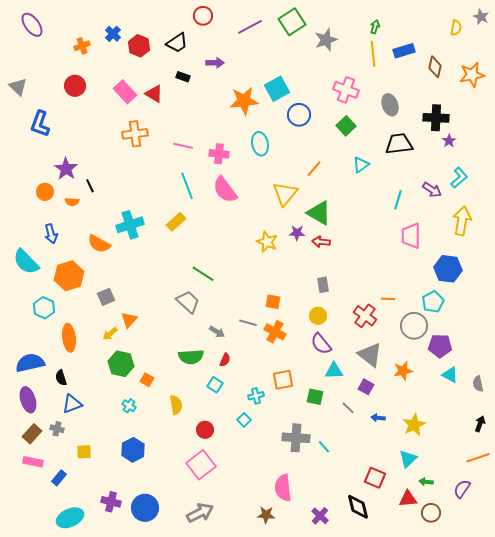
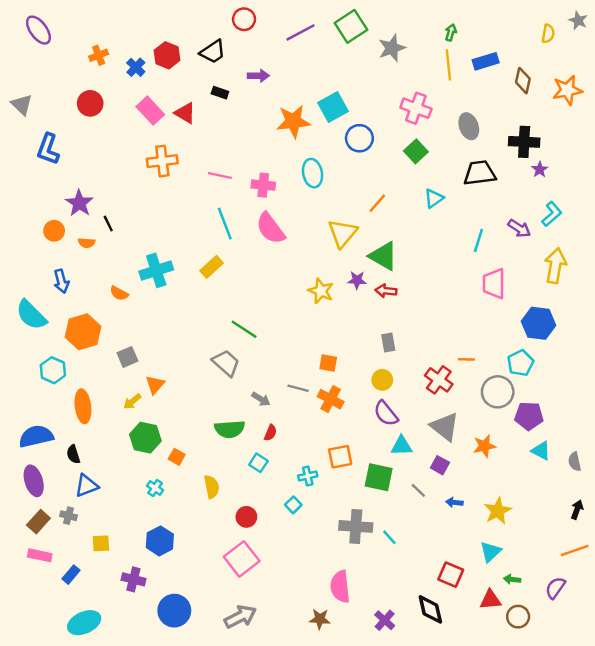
blue cross: (113, 34) -> (136, 67), moved
orange semicircle: (99, 244) -> (119, 293), size x0.7
green square: (315, 397) -> (379, 477), size x1.4
purple cross: (111, 502) -> (133, 579), moved

